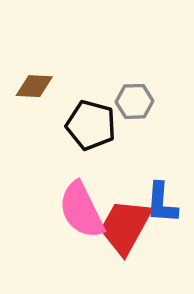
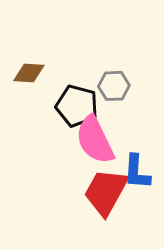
pink semicircle: (81, 210) -> (95, 140), moved

